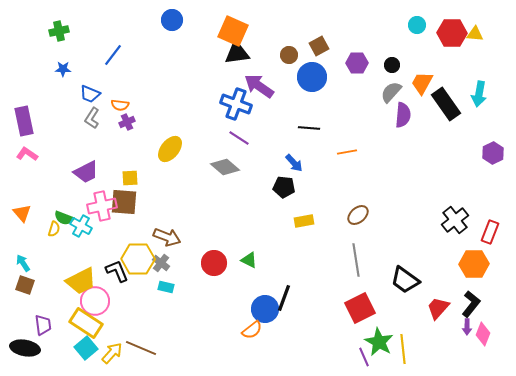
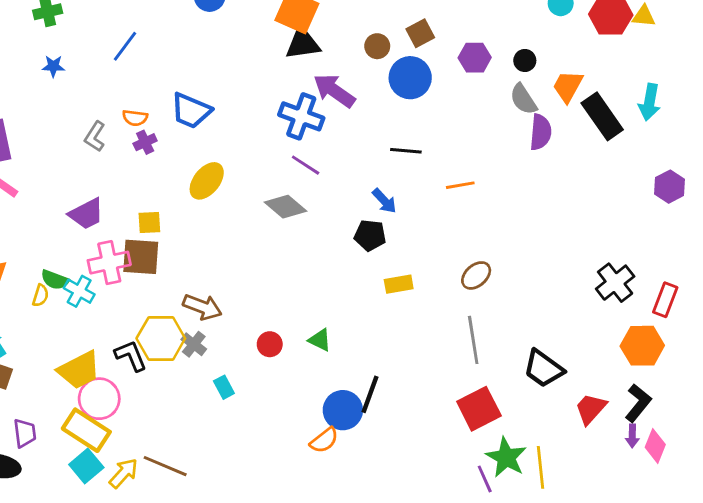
gray semicircle: (391, 92) -> (523, 99), turned -75
blue trapezoid: (90, 94) -> (191, 111), moved, size x1.4
red circle: (214, 263) -> (270, 344), size x0.7
cyan rectangle: (166, 287) -> (224, 387), moved, turned 49

